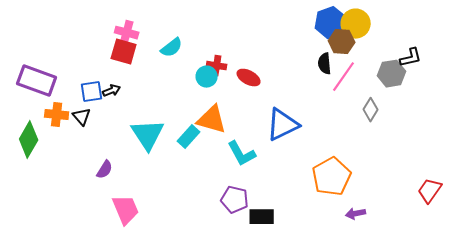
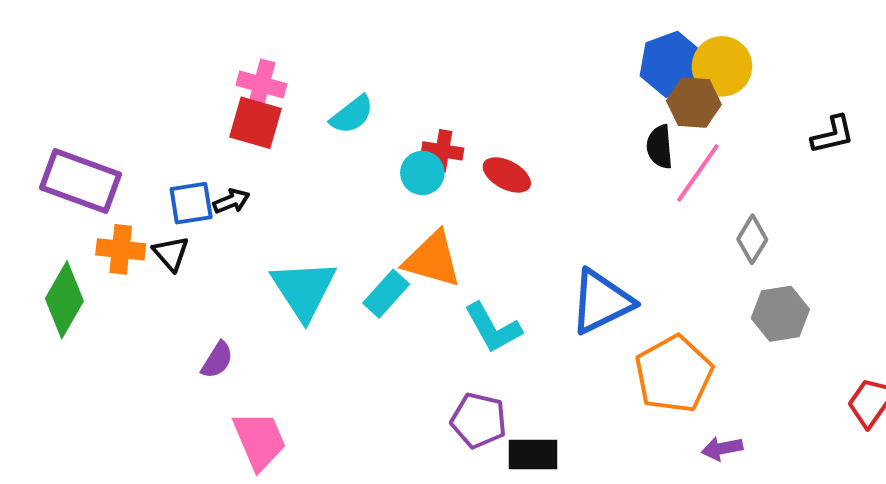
gray hexagon: (392, 74) -> (780, 314), moved
blue triangle: (283, 125) -> (601, 302), moved

